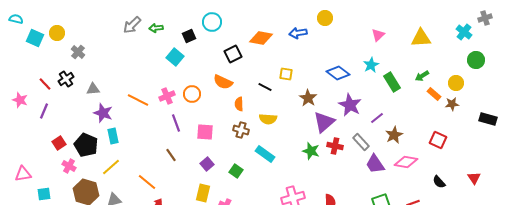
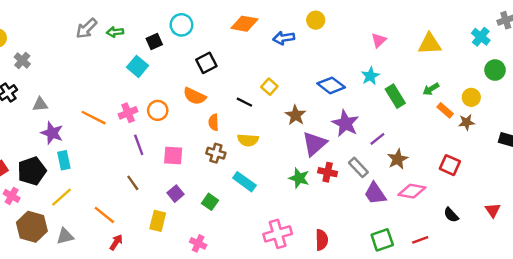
orange diamond: (261, 38) -> (244, 24), moved
yellow square: (286, 74) -> (269, 87), turned 32
black pentagon: (86, 145) -> (32, 171), turned 30
yellow rectangle: (203, 193) -> (158, 221), moved

